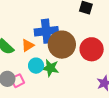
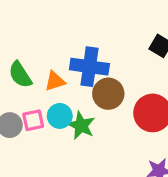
brown circle: (62, 45) -> (108, 94), size x0.7
pink square: (18, 81) -> (33, 120), moved

